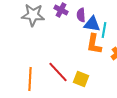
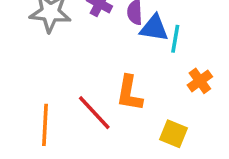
orange L-shape: (94, 44) -> (129, 93), moved
yellow square: (81, 79) -> (173, 134), moved

